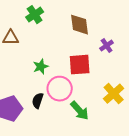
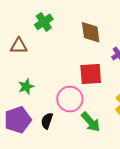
green star: (41, 67) -> (26, 86), moved
black semicircle: (38, 101) -> (47, 121), moved

